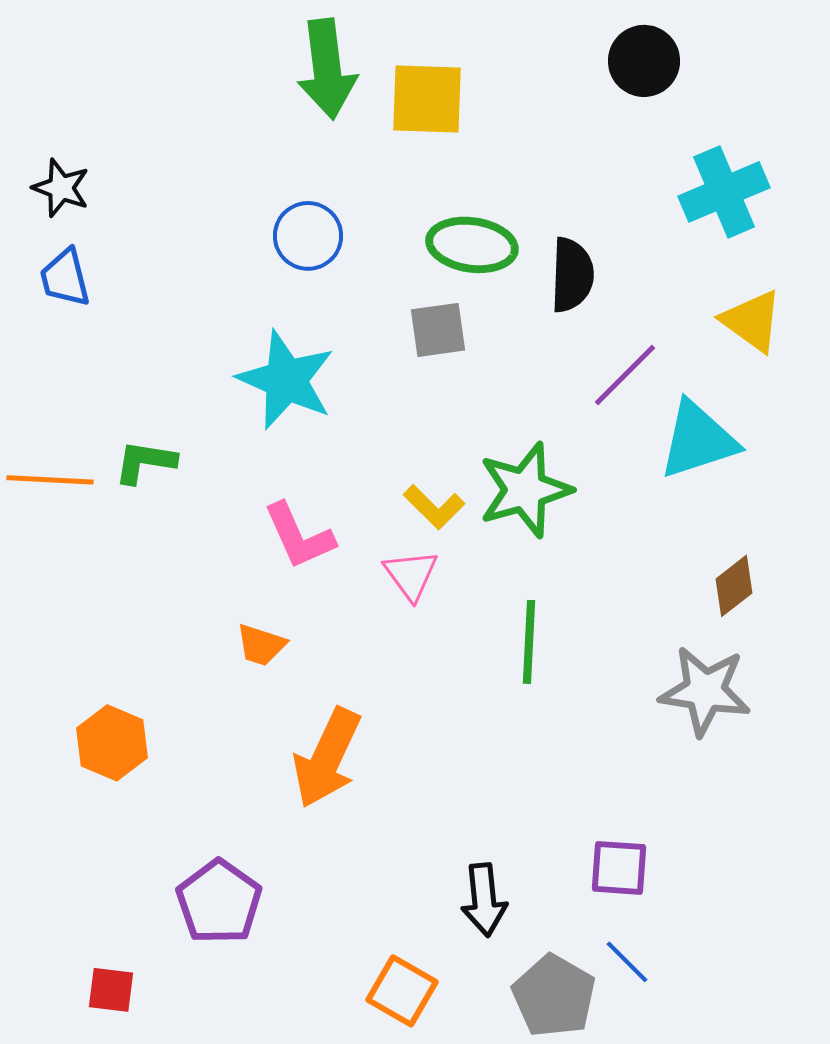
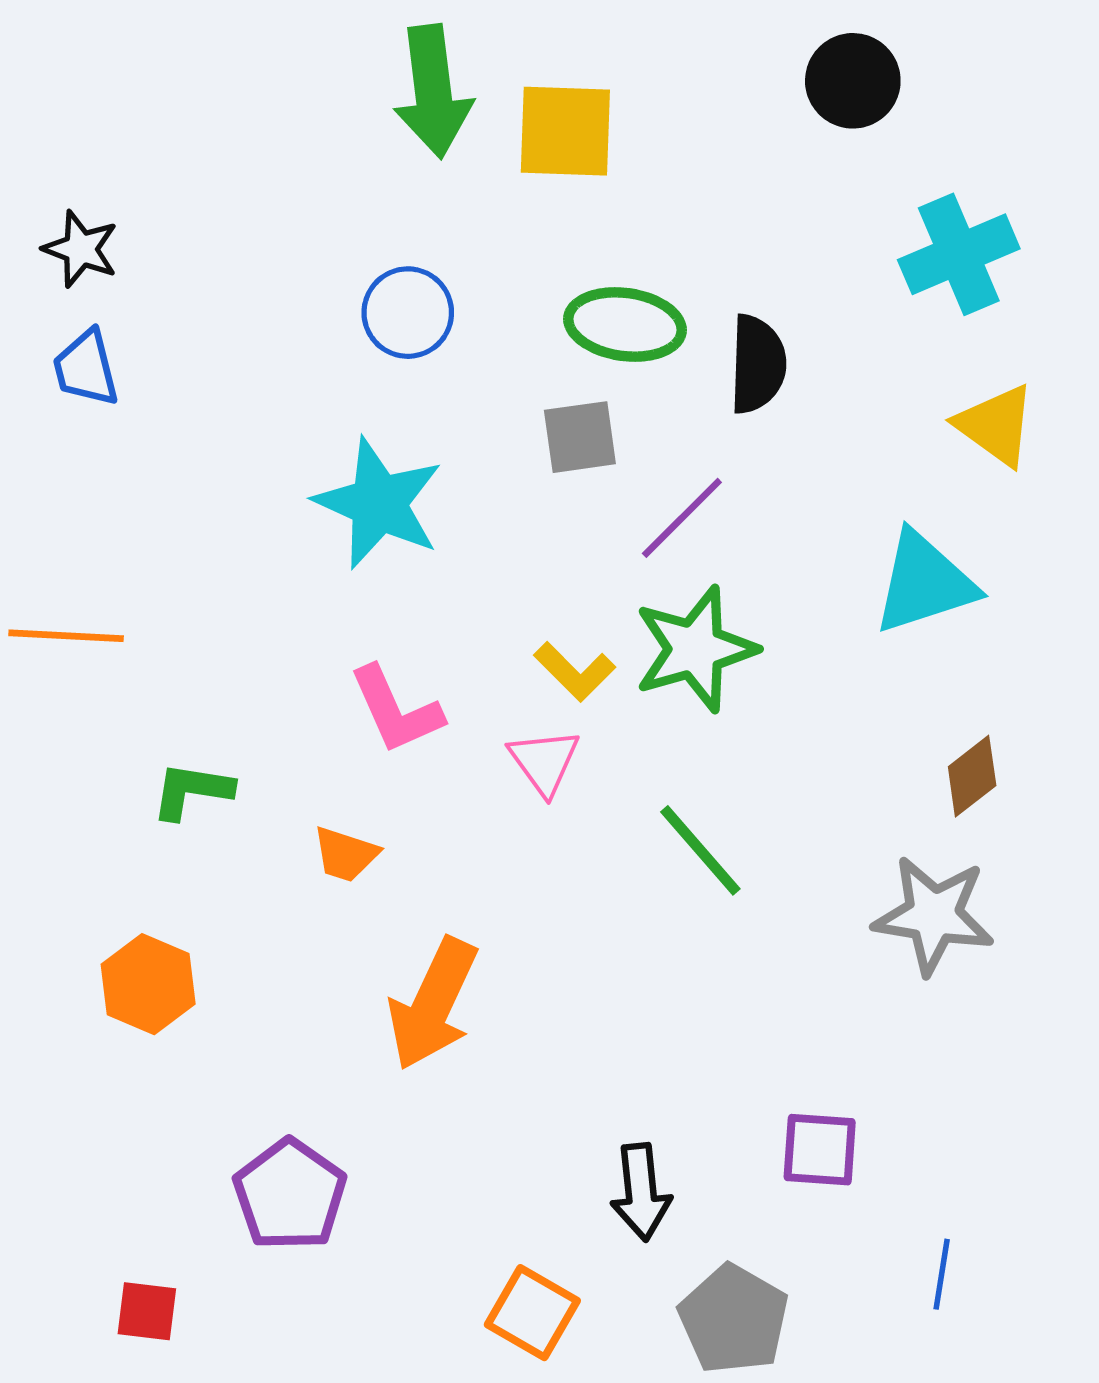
purple line: (625, 375) -> (682, 518), moved
green L-shape: (145, 462) -> (192, 791), moved
green line: (529, 642) -> (700, 850), turned -44
blue line: (627, 962) -> (942, 1274), moved, turned 54

